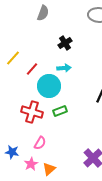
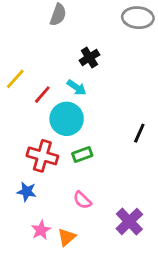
cyan arrow: (64, 68) -> (77, 87), moved, turned 40
pink semicircle: (40, 143) -> (82, 200), moved, turned 104
blue star: (12, 152) -> (27, 192), moved

